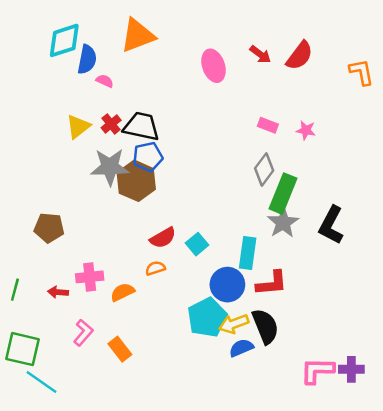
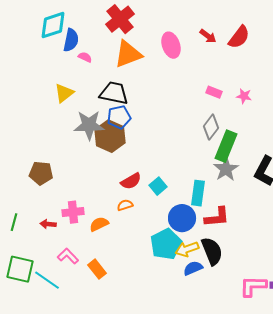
orange triangle: (138, 35) -> (128, 54), moved
red cross: (111, 124) -> (120, 19), moved, size x1.8
pink L-shape: (83, 333) -> (68, 256), turned -85
cyan line: (41, 382) -> (47, 280), moved

